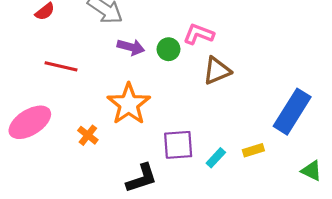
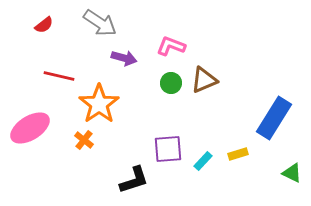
pink L-shape: (199, 34) -> (171, 46), moved
green circle: (169, 49) -> (171, 83), moved
orange star: (129, 104) -> (99, 104), moved

